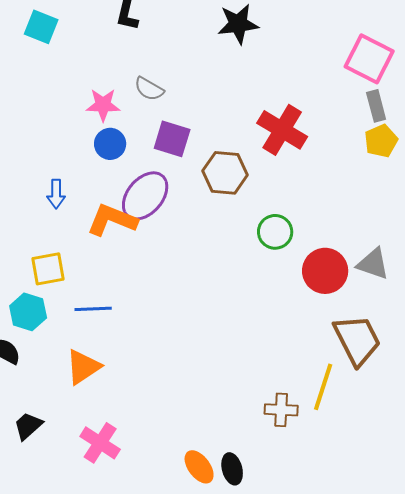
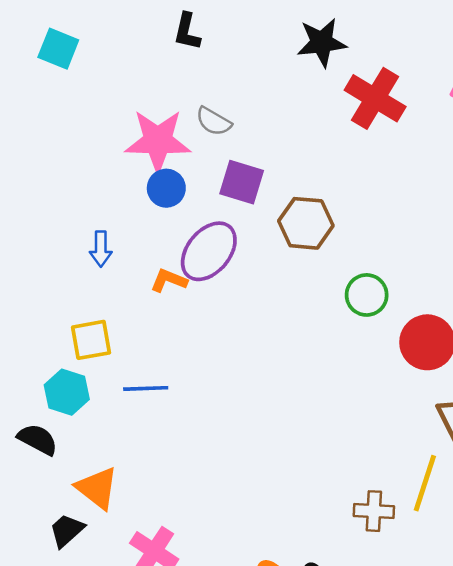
cyan square: (41, 27) -> (58, 49), moved
pink star: (103, 105) -> (158, 141), size x1.6
red cross: (282, 130) -> (375, 98), moved
orange L-shape: (112, 220) -> (169, 280), size x0.6
orange triangle: (83, 367) -> (97, 488), moved, turned -48

